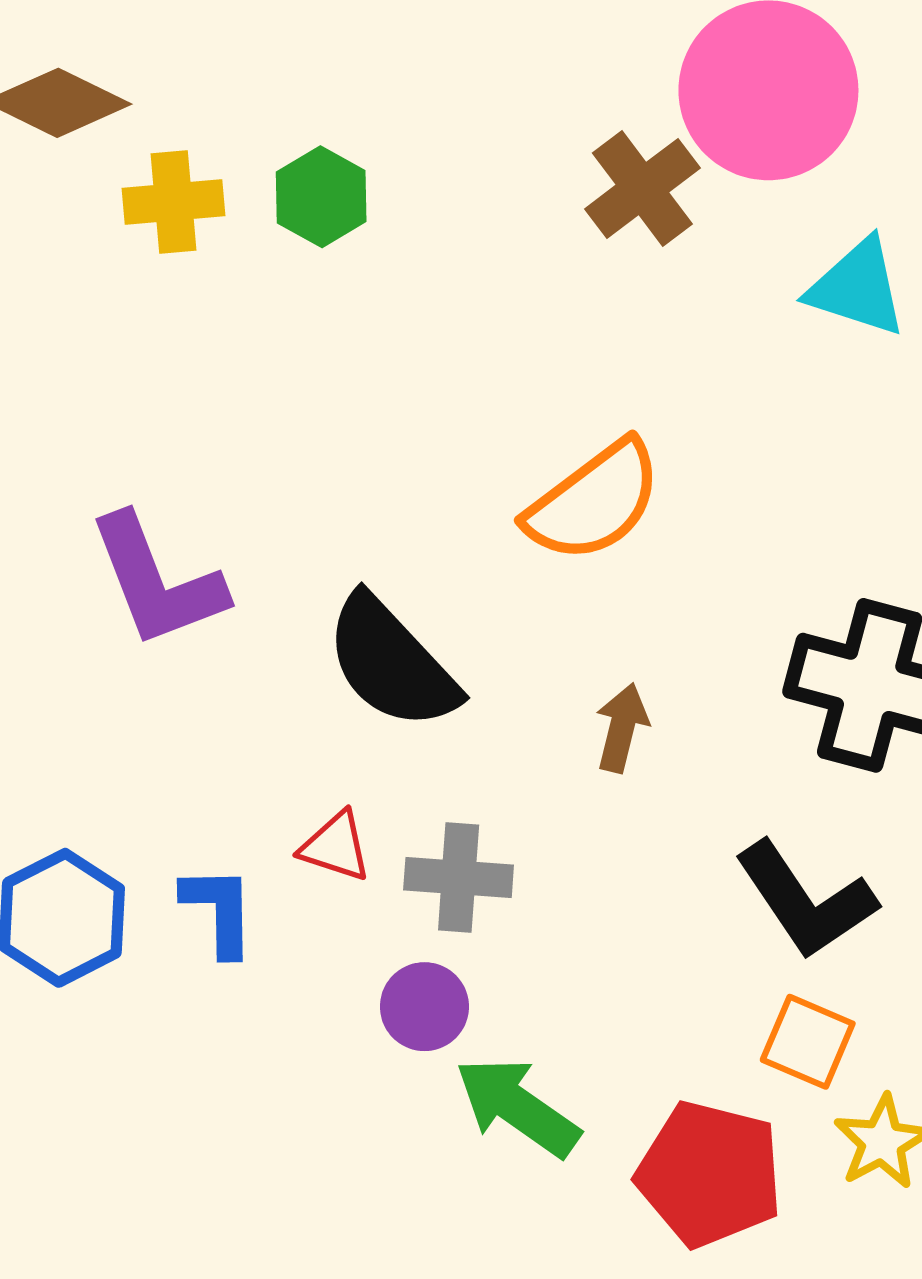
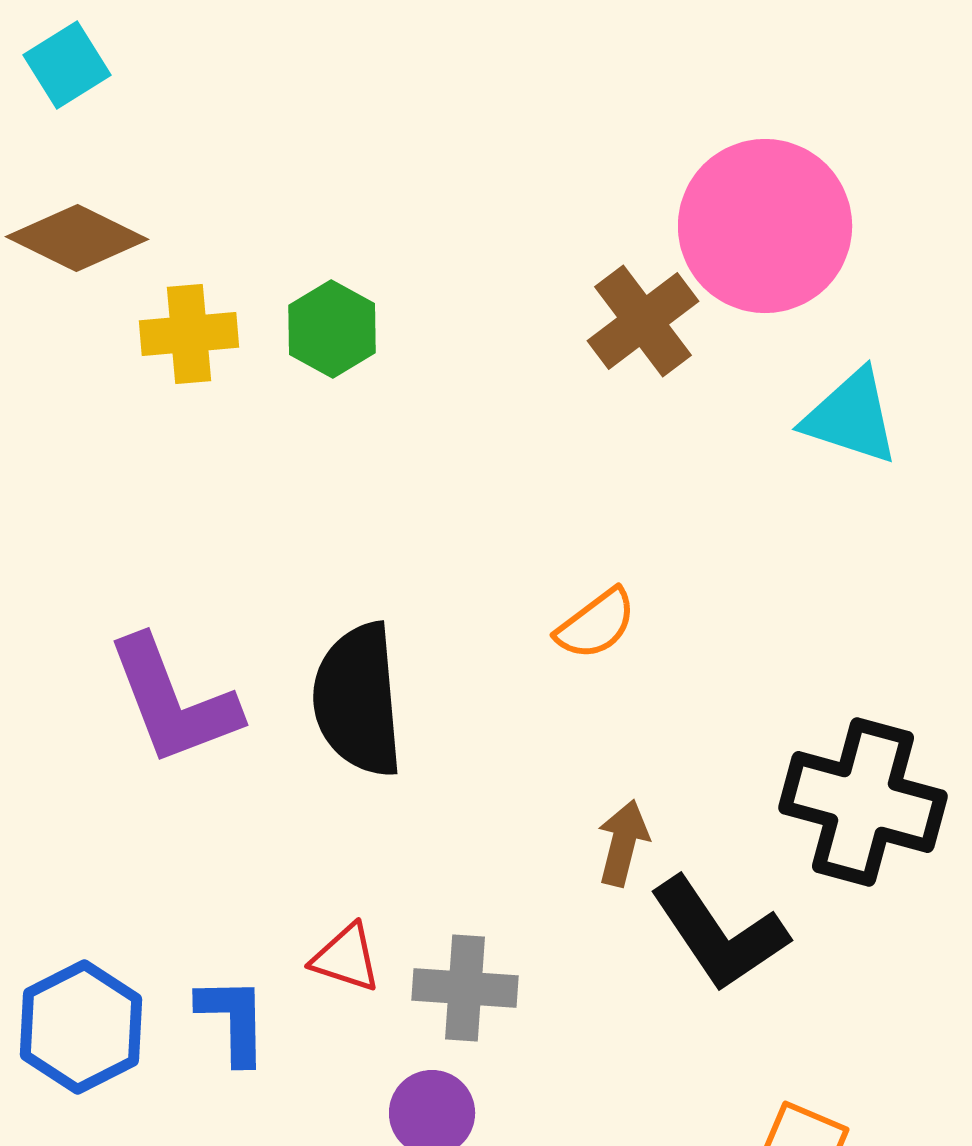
orange semicircle: (594, 502) -> (596, 624), size x0.6
black semicircle: (391, 663) -> (358, 700), moved, turned 38
black L-shape: (806, 900) -> (719, 934), moved

